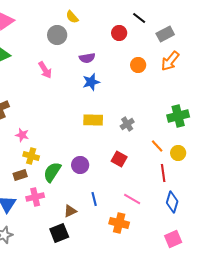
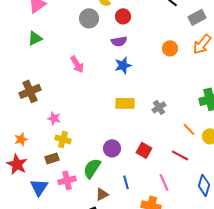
red circle: (119, 33) -> (123, 16), moved
pink arrow: (45, 70) -> (77, 64), moved
red square: (119, 159) -> (144, 150), moved
green semicircle: (52, 172) -> (92, 168), moved
red line: (163, 173) -> (180, 155), moved, turned -54
pink line: (132, 199) -> (164, 182), turned 36

